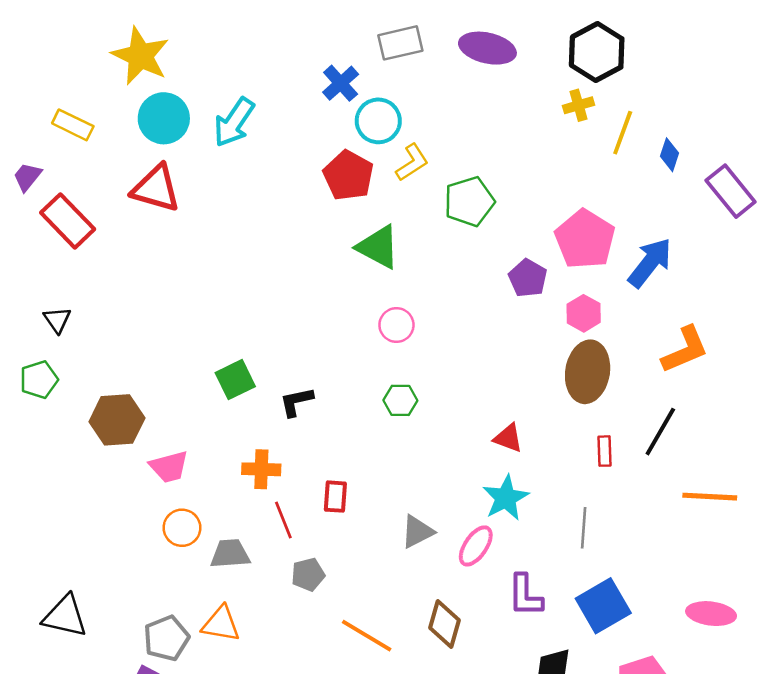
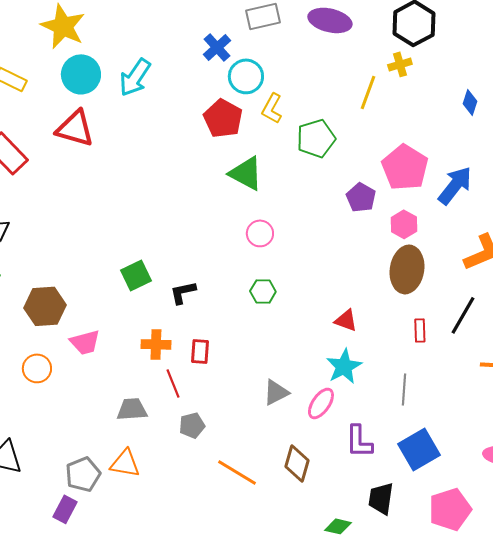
yellow line: (623, 133) -> (368, 92), moved
yellow L-shape: (412, 162) -> (272, 108), turned 152
red rectangle: (335, 497) -> (200, 351), moved
orange circle: (182, 528) -> (37, 368), moved

